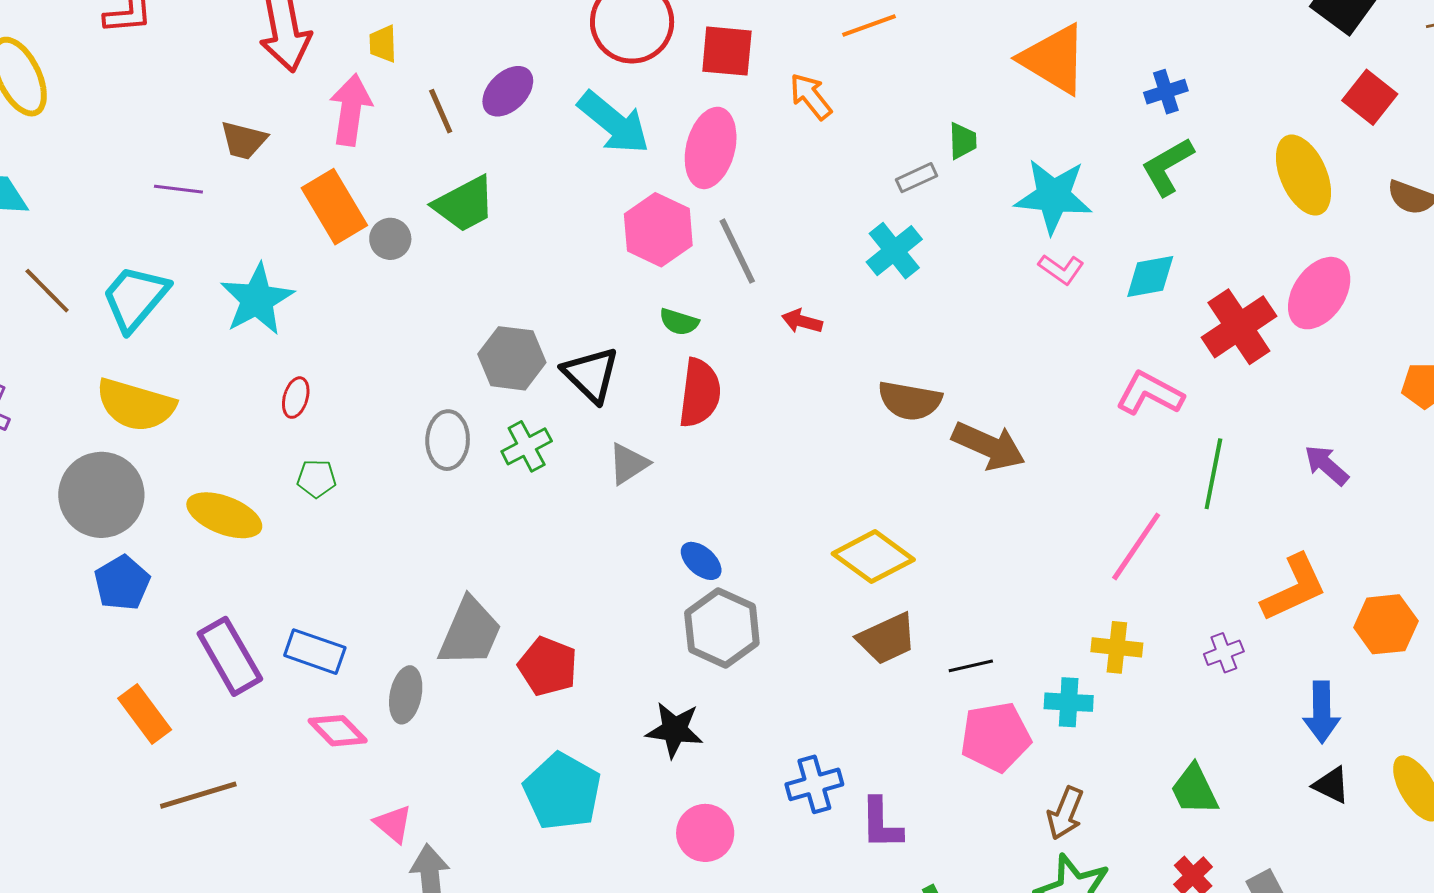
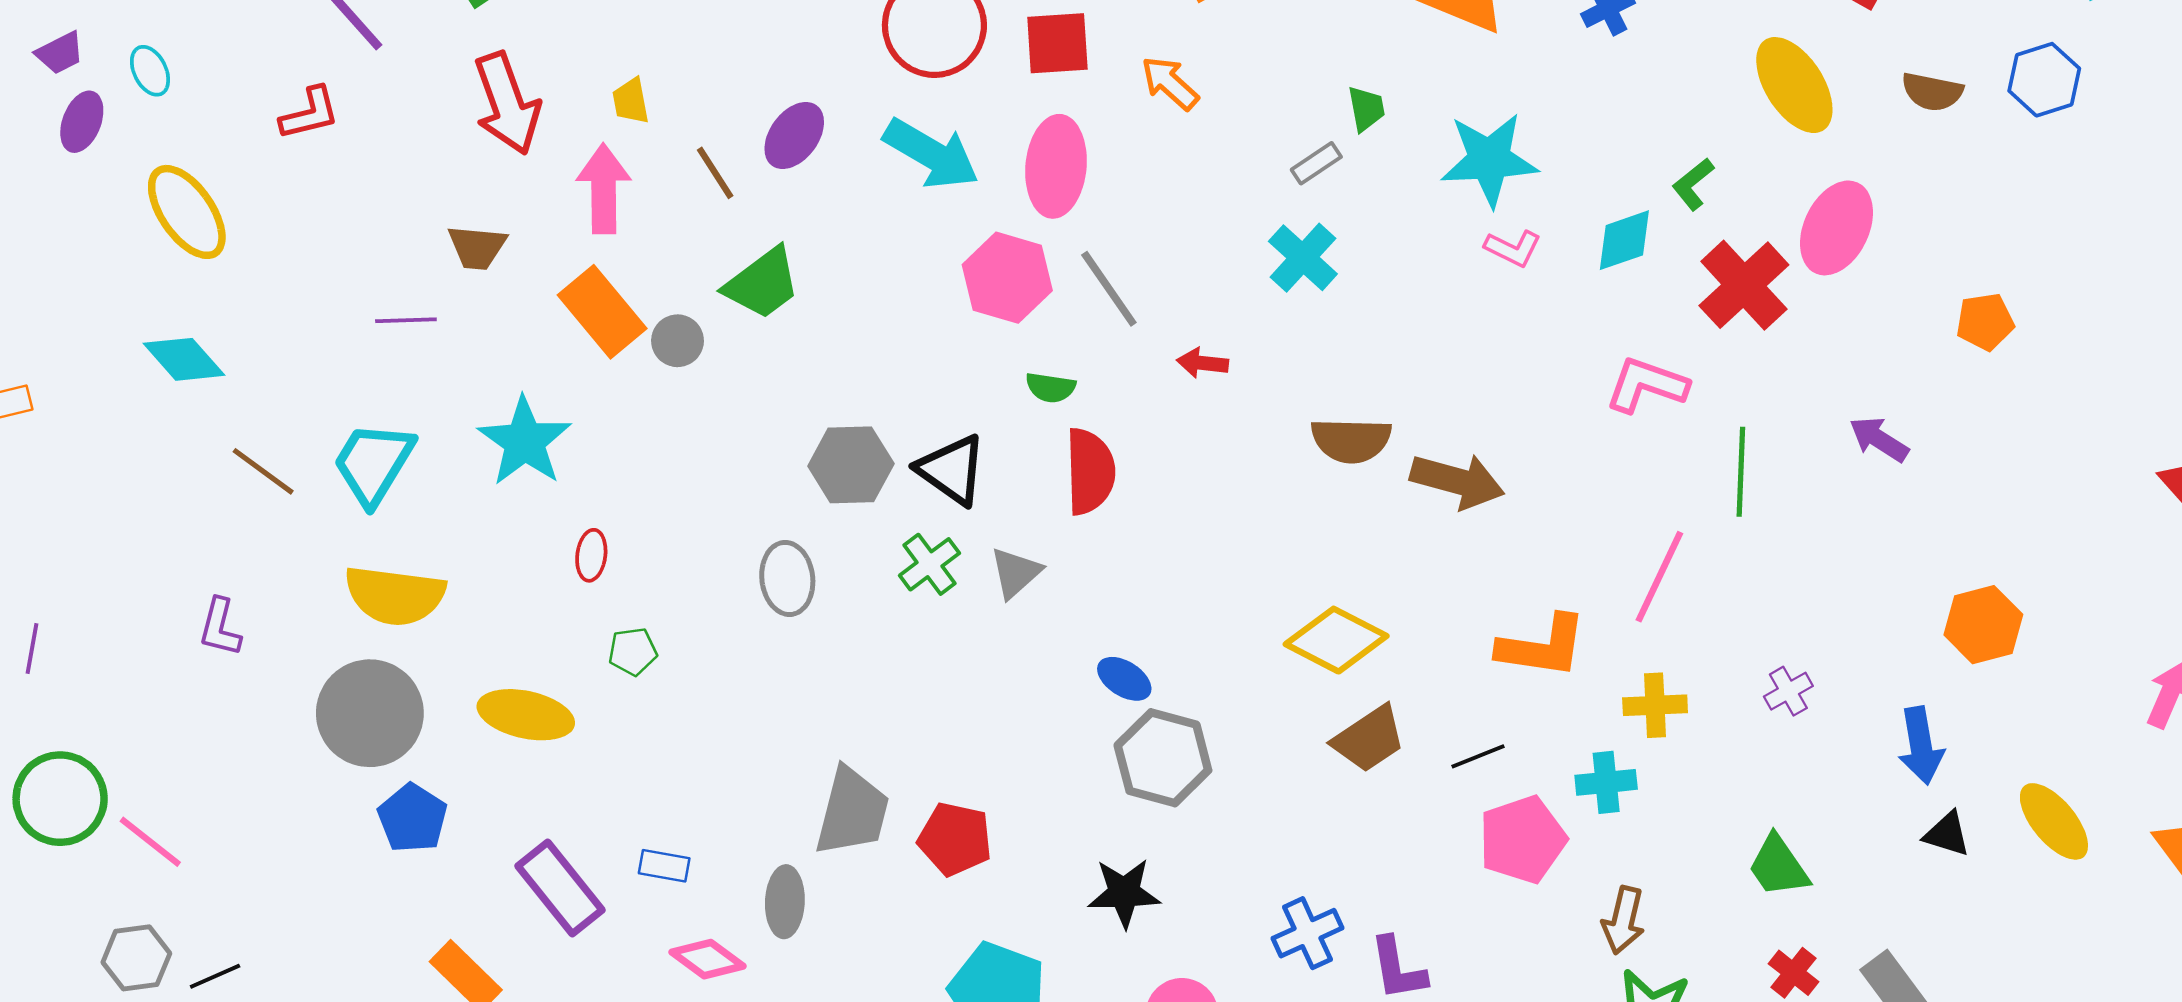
green L-shape: (1168, 167) -> (1693, 184), moved, size x0.7
green cross: (527, 446) -> (929, 564), moved
orange L-shape: (1294, 588) -> (1542, 647), moved, turned 42
blue rectangle: (315, 652) -> (664, 866), size x0.7

